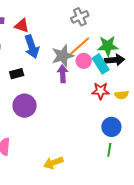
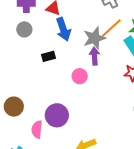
pink circle: (84, 61) -> (80, 76), moved
purple circle: (25, 106) -> (57, 115), moved

